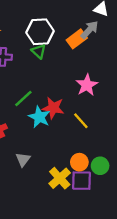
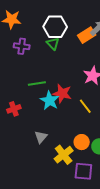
green line: (23, 98) -> (37, 84), turned 30
gray triangle: (23, 159) -> (41, 137), moved
purple square: (82, 181) -> (83, 171), moved

